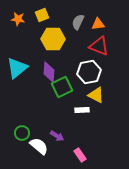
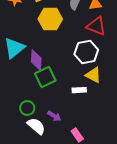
purple diamond: (49, 72) -> (36, 60), moved
green square: (62, 87) -> (45, 77), moved
green circle: (22, 133) -> (27, 108), moved

